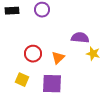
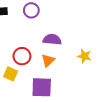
purple semicircle: (80, 38) -> (52, 39), moved
yellow square: (22, 80) -> (11, 74), moved

